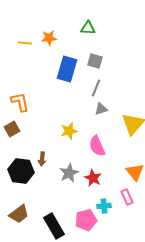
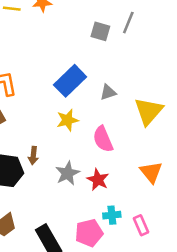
blue rectangle: (67, 69) -> (70, 81), moved, turned 30
gray line: (96, 88) -> (128, 23), moved
pink rectangle: (127, 197) -> (141, 225), moved

